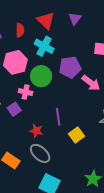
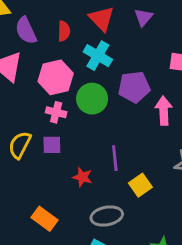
pink arrow: (91, 83) -> (164, 111), turned -132
pink cross: (26, 92) -> (56, 112), moved
purple square: (14, 109) -> (52, 145), turned 32
gray ellipse: (40, 153) -> (107, 216), moved, turned -55

